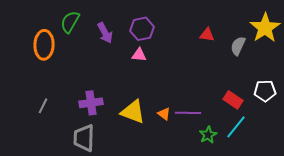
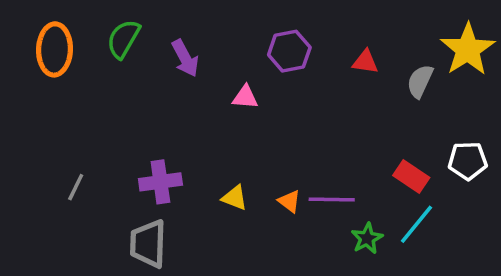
purple hexagon: (142, 29) -> (289, 51), moved
orange ellipse: (44, 45) -> (55, 49), moved
yellow triangle: (133, 112) -> (235, 198), size x0.6

